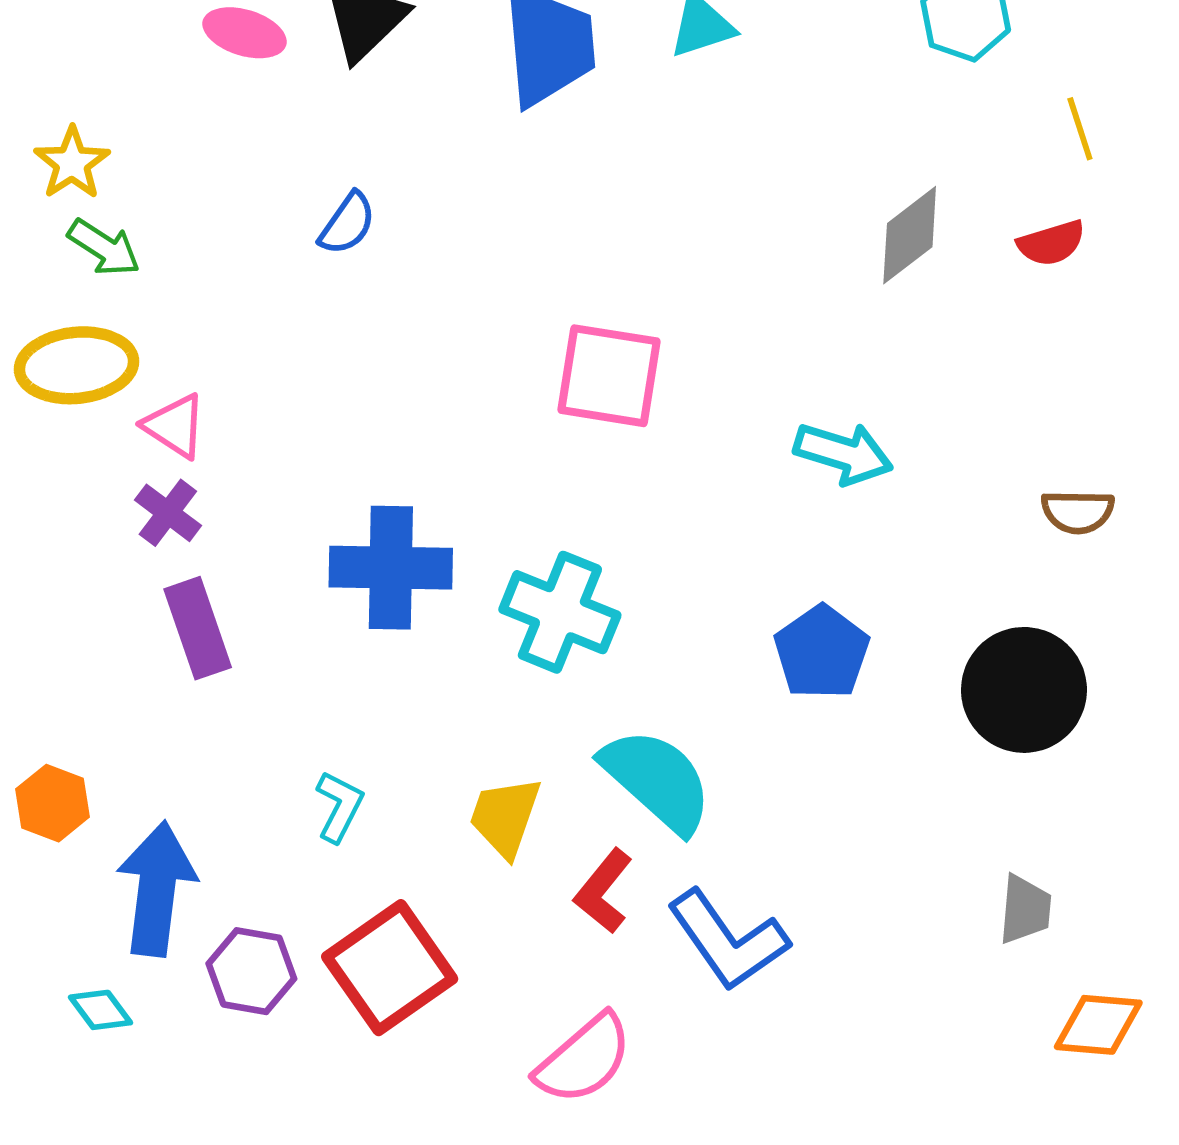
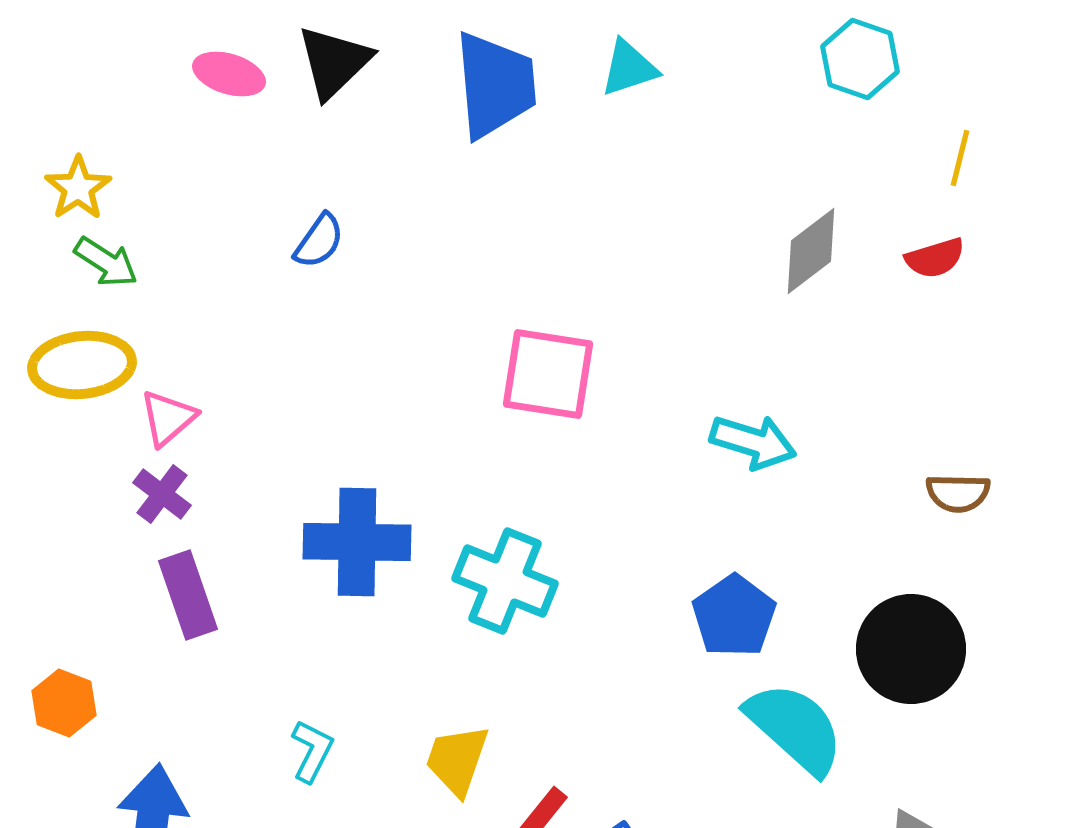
yellow line: (1080, 129) -> (960, 158), turned 32
pink triangle: (175, 426) -> (168, 418), turned 46
cyan semicircle: (657, 780) -> (795, 728), moved
orange hexagon: (52, 803) -> (64, 703), moved

